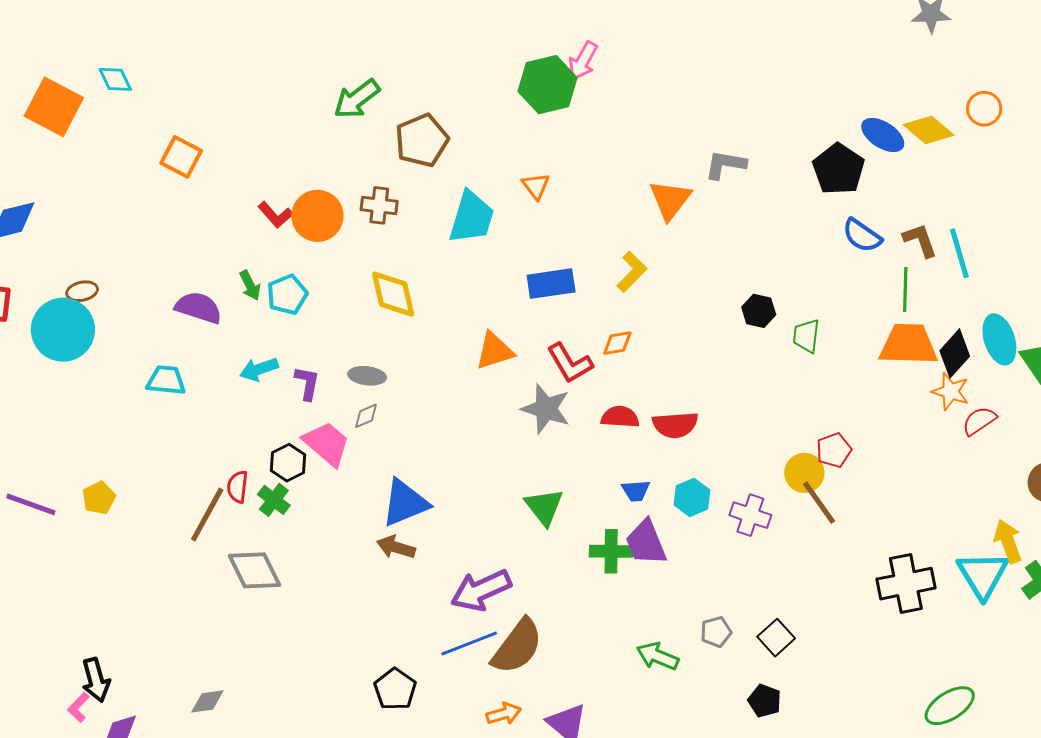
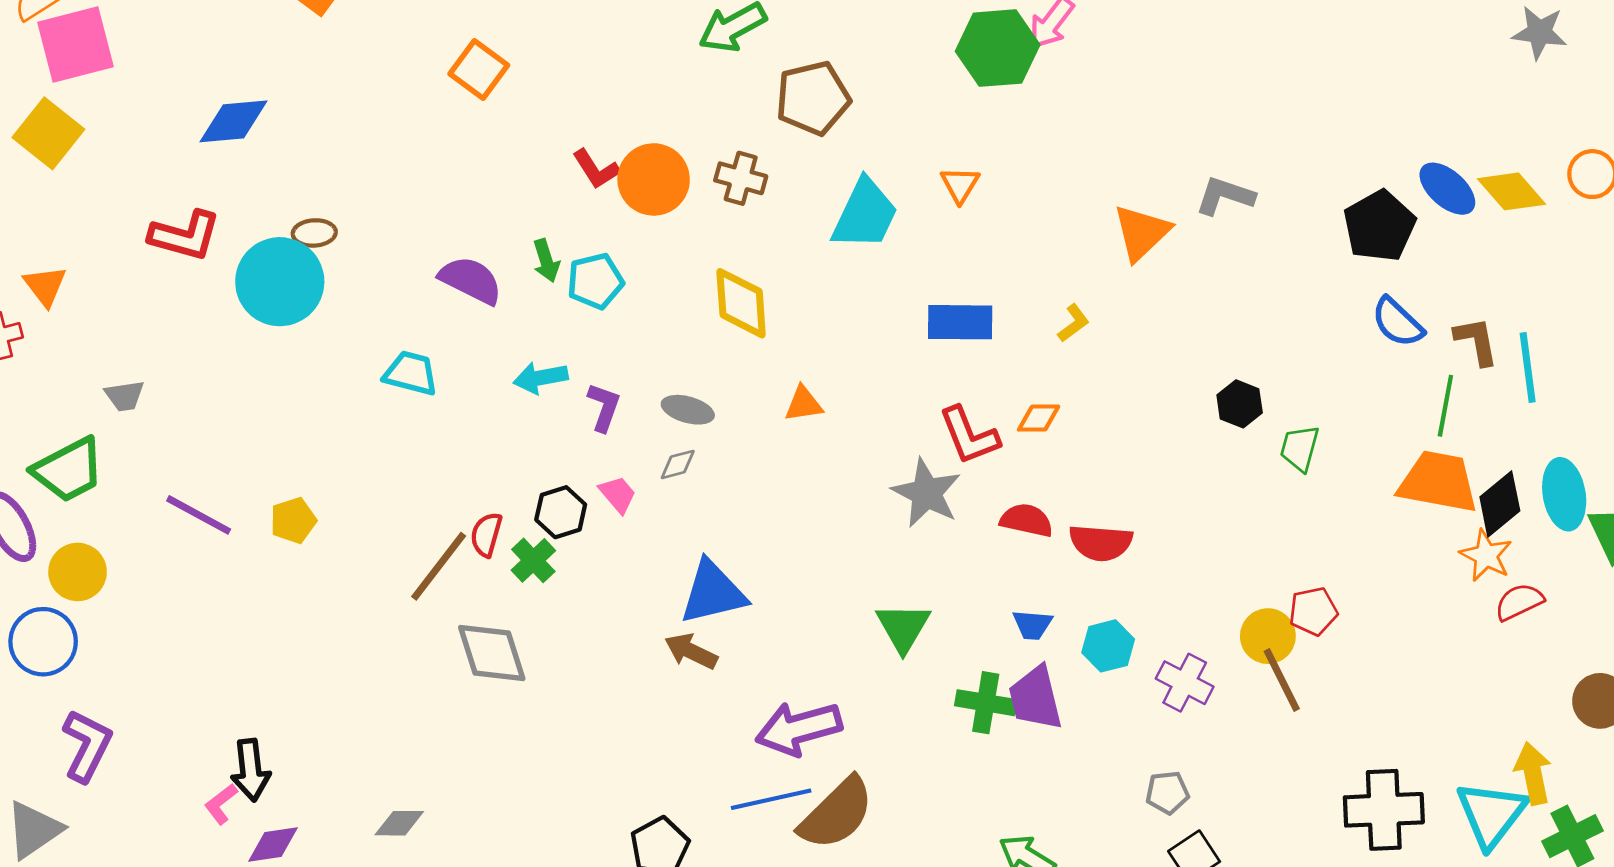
yellow L-shape: (632, 272) -> (1074, 323), size x0.7
orange triangle: (495, 351) -> (804, 404), moved, size x0.7
pink trapezoid: (327, 444) -> (618, 494), size x0.6
gray pentagon: (716, 632) -> (1167, 793), moved

